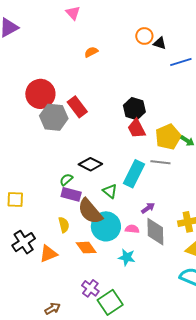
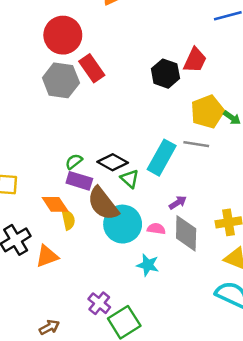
red circle: (40, 94) -> (63, 35), moved
red trapezoid: (137, 129) -> (195, 60), moved, turned -130
black diamond: (90, 164) -> (113, 162), moved
orange diamond: (86, 248) -> (55, 204), moved

